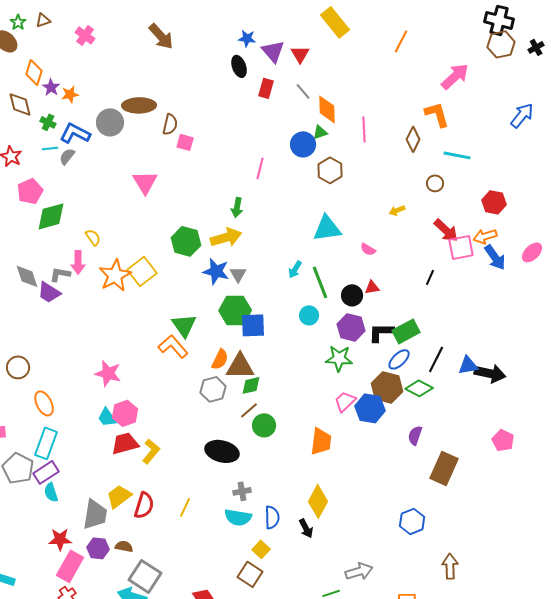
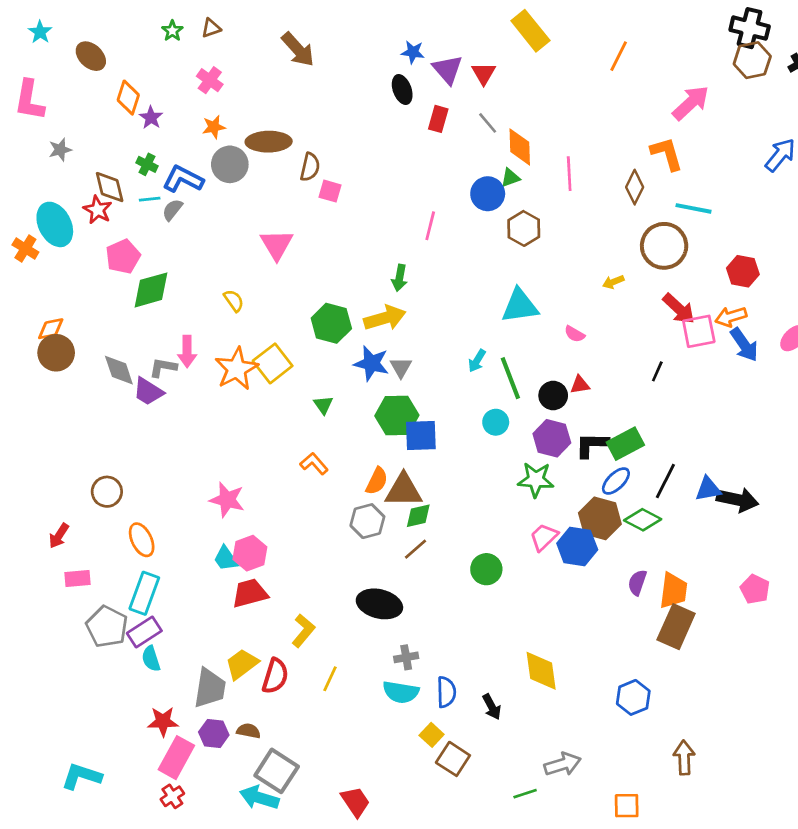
brown triangle: (43, 20) -> (211, 28), moved
green star: (18, 22) -> (172, 31), moved
pink cross: (85, 35) -> (210, 80), moved
orange star: (70, 94) -> (214, 127), moved
brown diamond: (20, 104) -> (110, 187), moved
brown circle: (435, 183) -> (664, 246), size x2.0
yellow semicircle: (93, 237) -> (234, 301), moved
green triangle: (184, 325) -> (323, 405), moved, size x0.6
orange L-shape: (173, 346) -> (314, 464), size x0.7
green circle: (264, 425) -> (486, 569), moved
orange trapezoid: (321, 441) -> (673, 591), moved
yellow L-shape: (151, 451) -> (303, 631), moved
yellow diamond: (318, 501) -> (541, 671), moved, turned -36
brown square: (250, 574) -> (453, 759), moved

